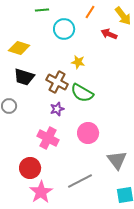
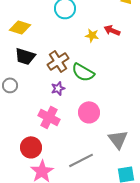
red arrow: (109, 34) -> (112, 30), moved
yellow star: (78, 62) -> (92, 35), moved
brown cross: (57, 82) -> (58, 61), turned 30

